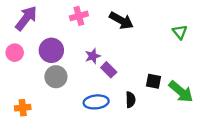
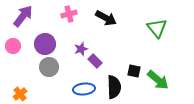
green triangle: (180, 32) -> (157, 28), size x1.5
black semicircle: (130, 100) -> (114, 87), size x1.6
orange cross: (23, 108) -> (20, 94), turned -32

